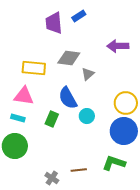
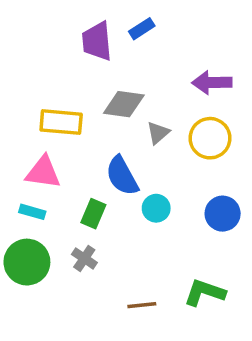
yellow circle: (126, 103) -> (210, 138), moved
blue circle: (124, 131) -> (223, 214), moved, size x0.7
gray cross: (52, 178) -> (84, 258), moved

